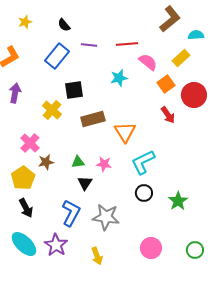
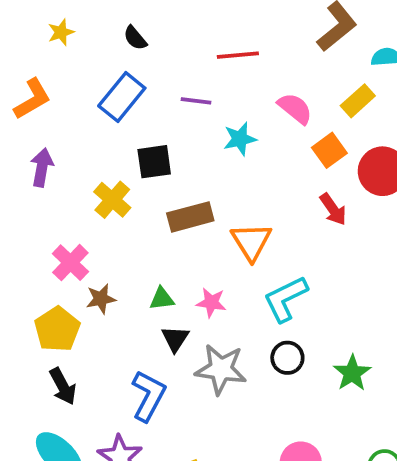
red line: (127, 44) -> (238, 55), moved
purple line: (89, 45) -> (196, 101), moved
gray star: (106, 217) -> (221, 369), moved

